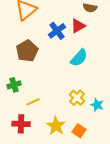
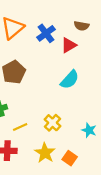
blue cross: (57, 31) -> (46, 33), moved
yellow cross: (77, 98) -> (52, 123), moved

